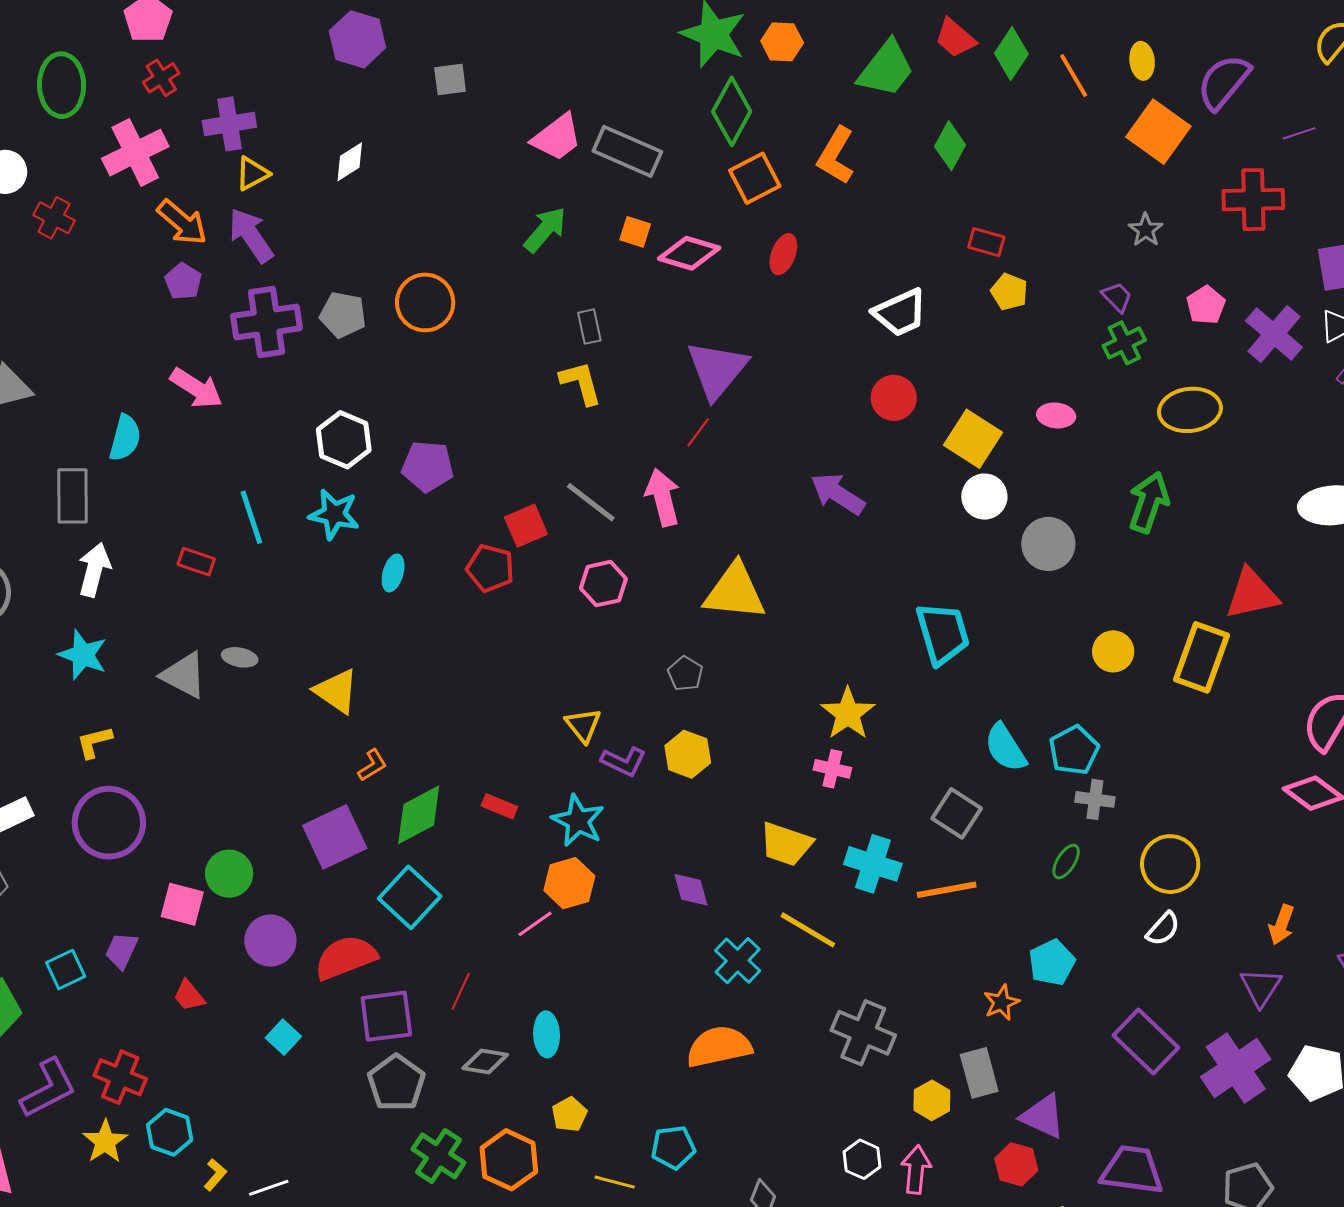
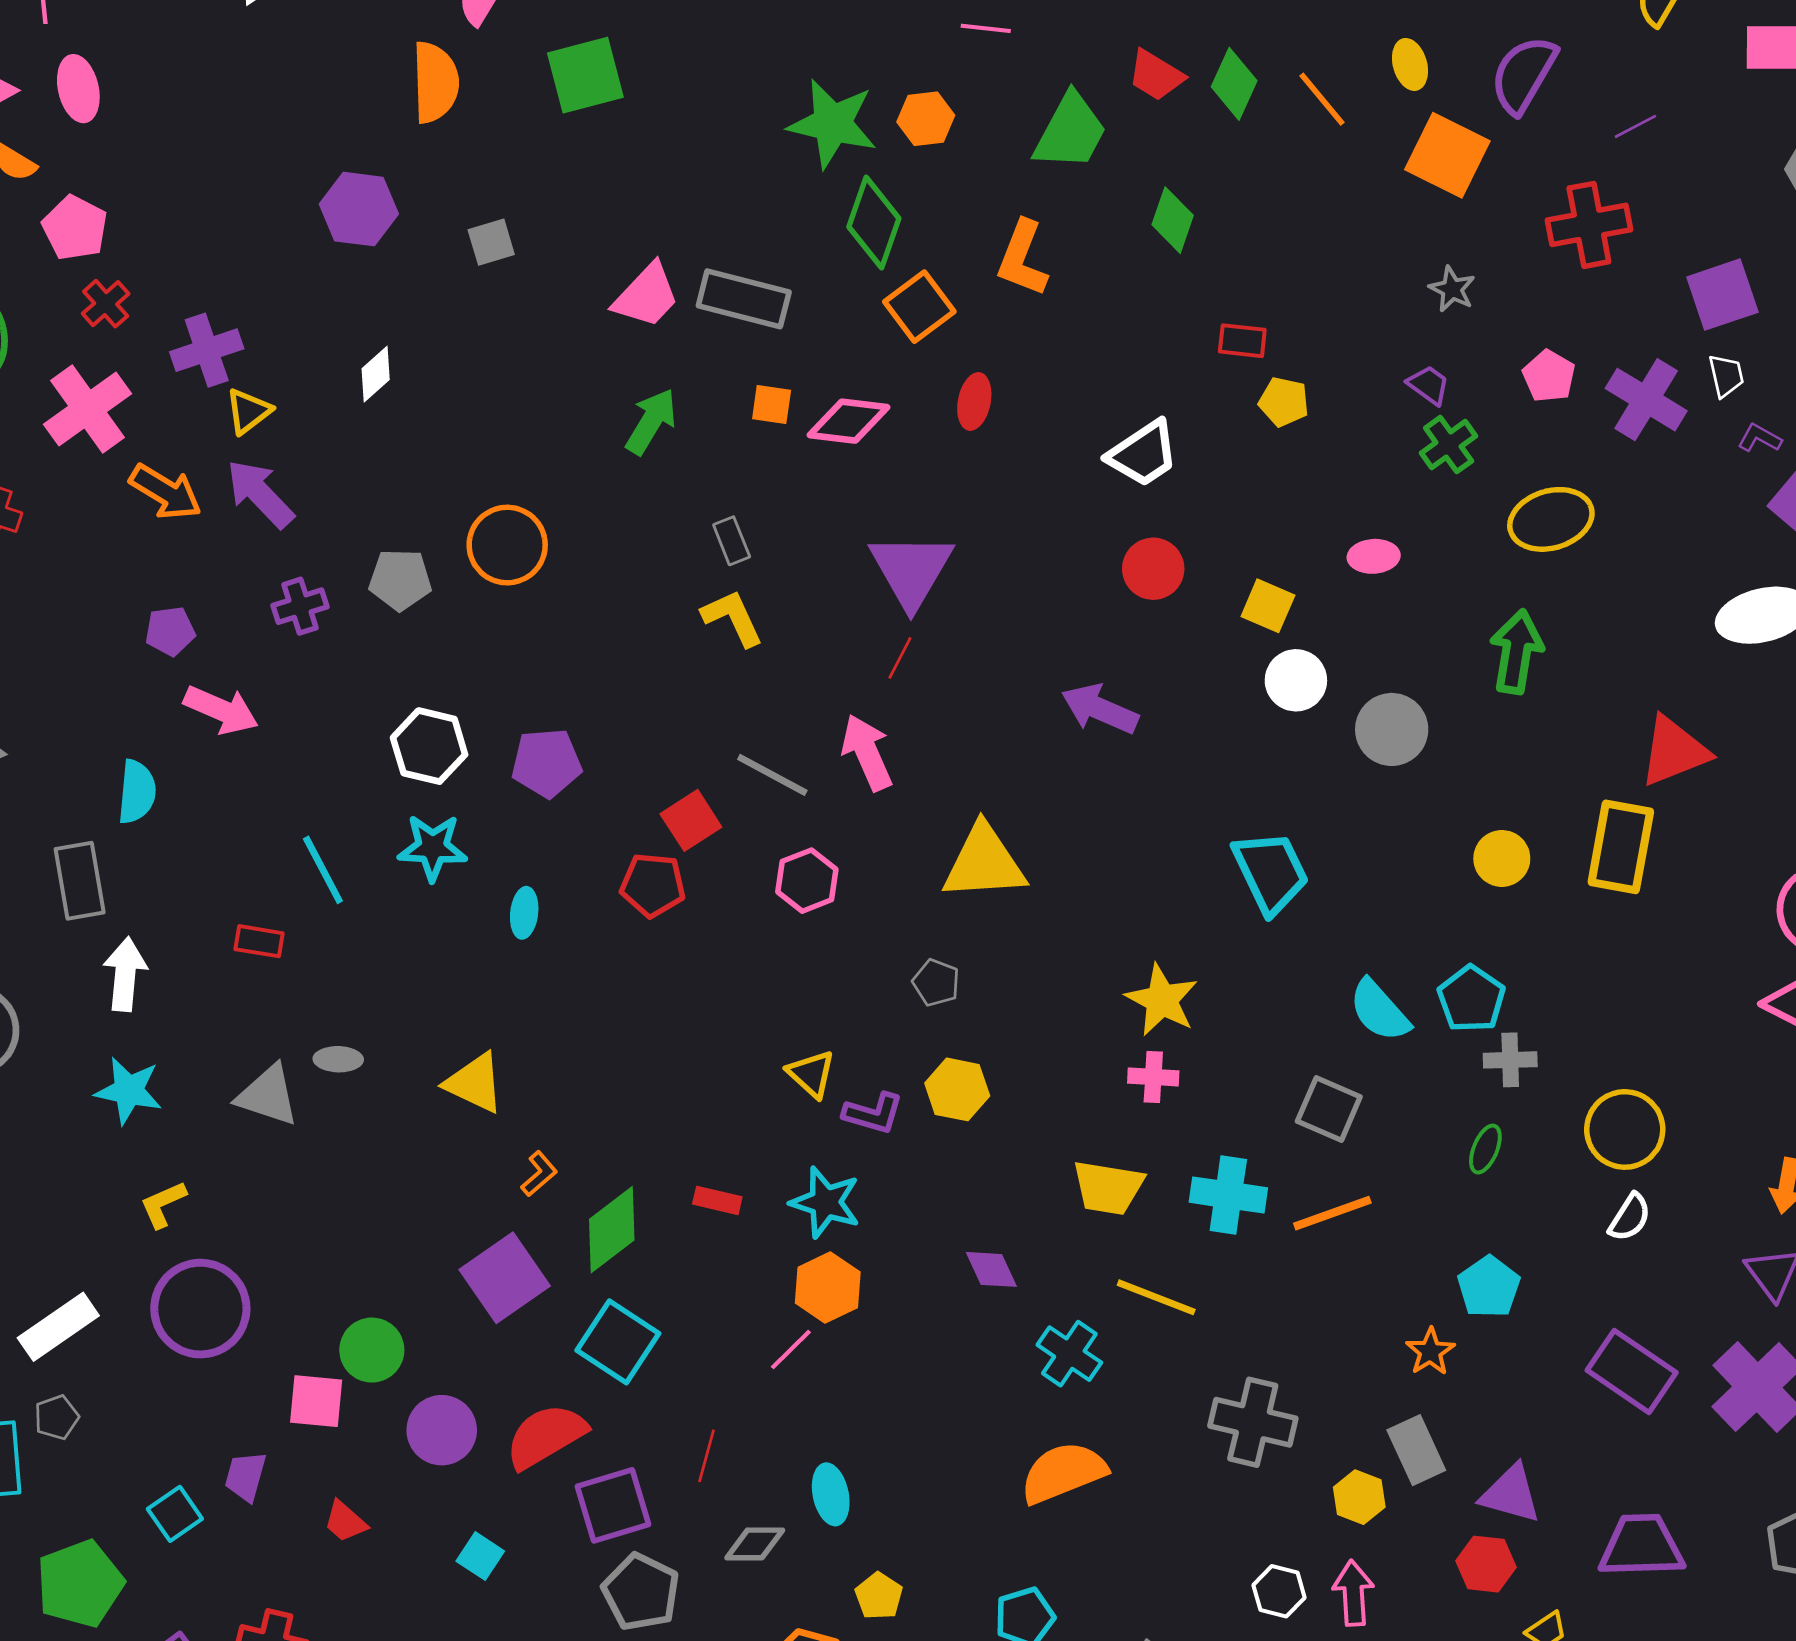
purple pentagon: (183, 281) -> (170, 631), moved, turned -30
purple cross: (267, 322) -> (300, 606), size x0.6
yellow square: (973, 439) -> (1268, 606), size x0.7

